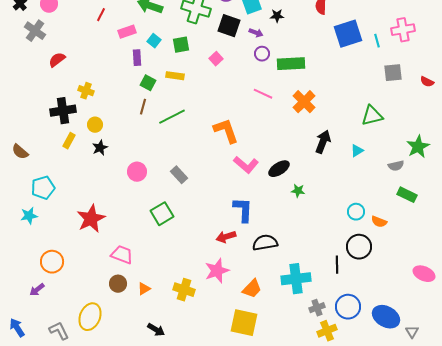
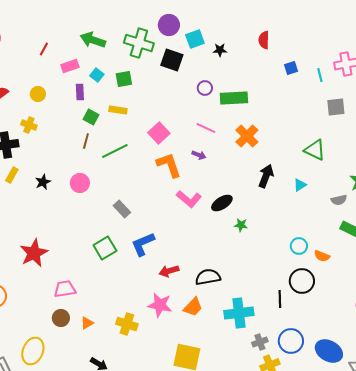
purple arrow: (256, 33) -> (199, 155), moved
blue square: (348, 34) -> (291, 68), size x0.5
pink square: (216, 59) -> (159, 133), moved, size x1.5
green triangle: (372, 116) -> (315, 150), turned 40
yellow circle: (95, 125) -> (38, 94), moved
pink circle: (137, 172) -> (80, 183), moved
blue L-shape: (243, 210) -> (143, 244), moved, turned -116
pink trapezoid: (122, 255) -> (65, 289), turned -30
pink star: (217, 271) -> (160, 305), turned 30
orange trapezoid: (252, 289) -> (193, 307), moved

